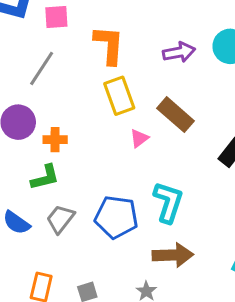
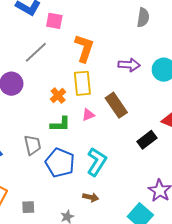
orange cross: (55, 140) -> (58, 95), moved, turned 35
green L-shape: (45, 177) -> (60, 124), moved
gray trapezoid: (60, 219) -> (33, 145), moved, turned 115
brown arrow: (173, 255) -> (91, 197), size x0.6

